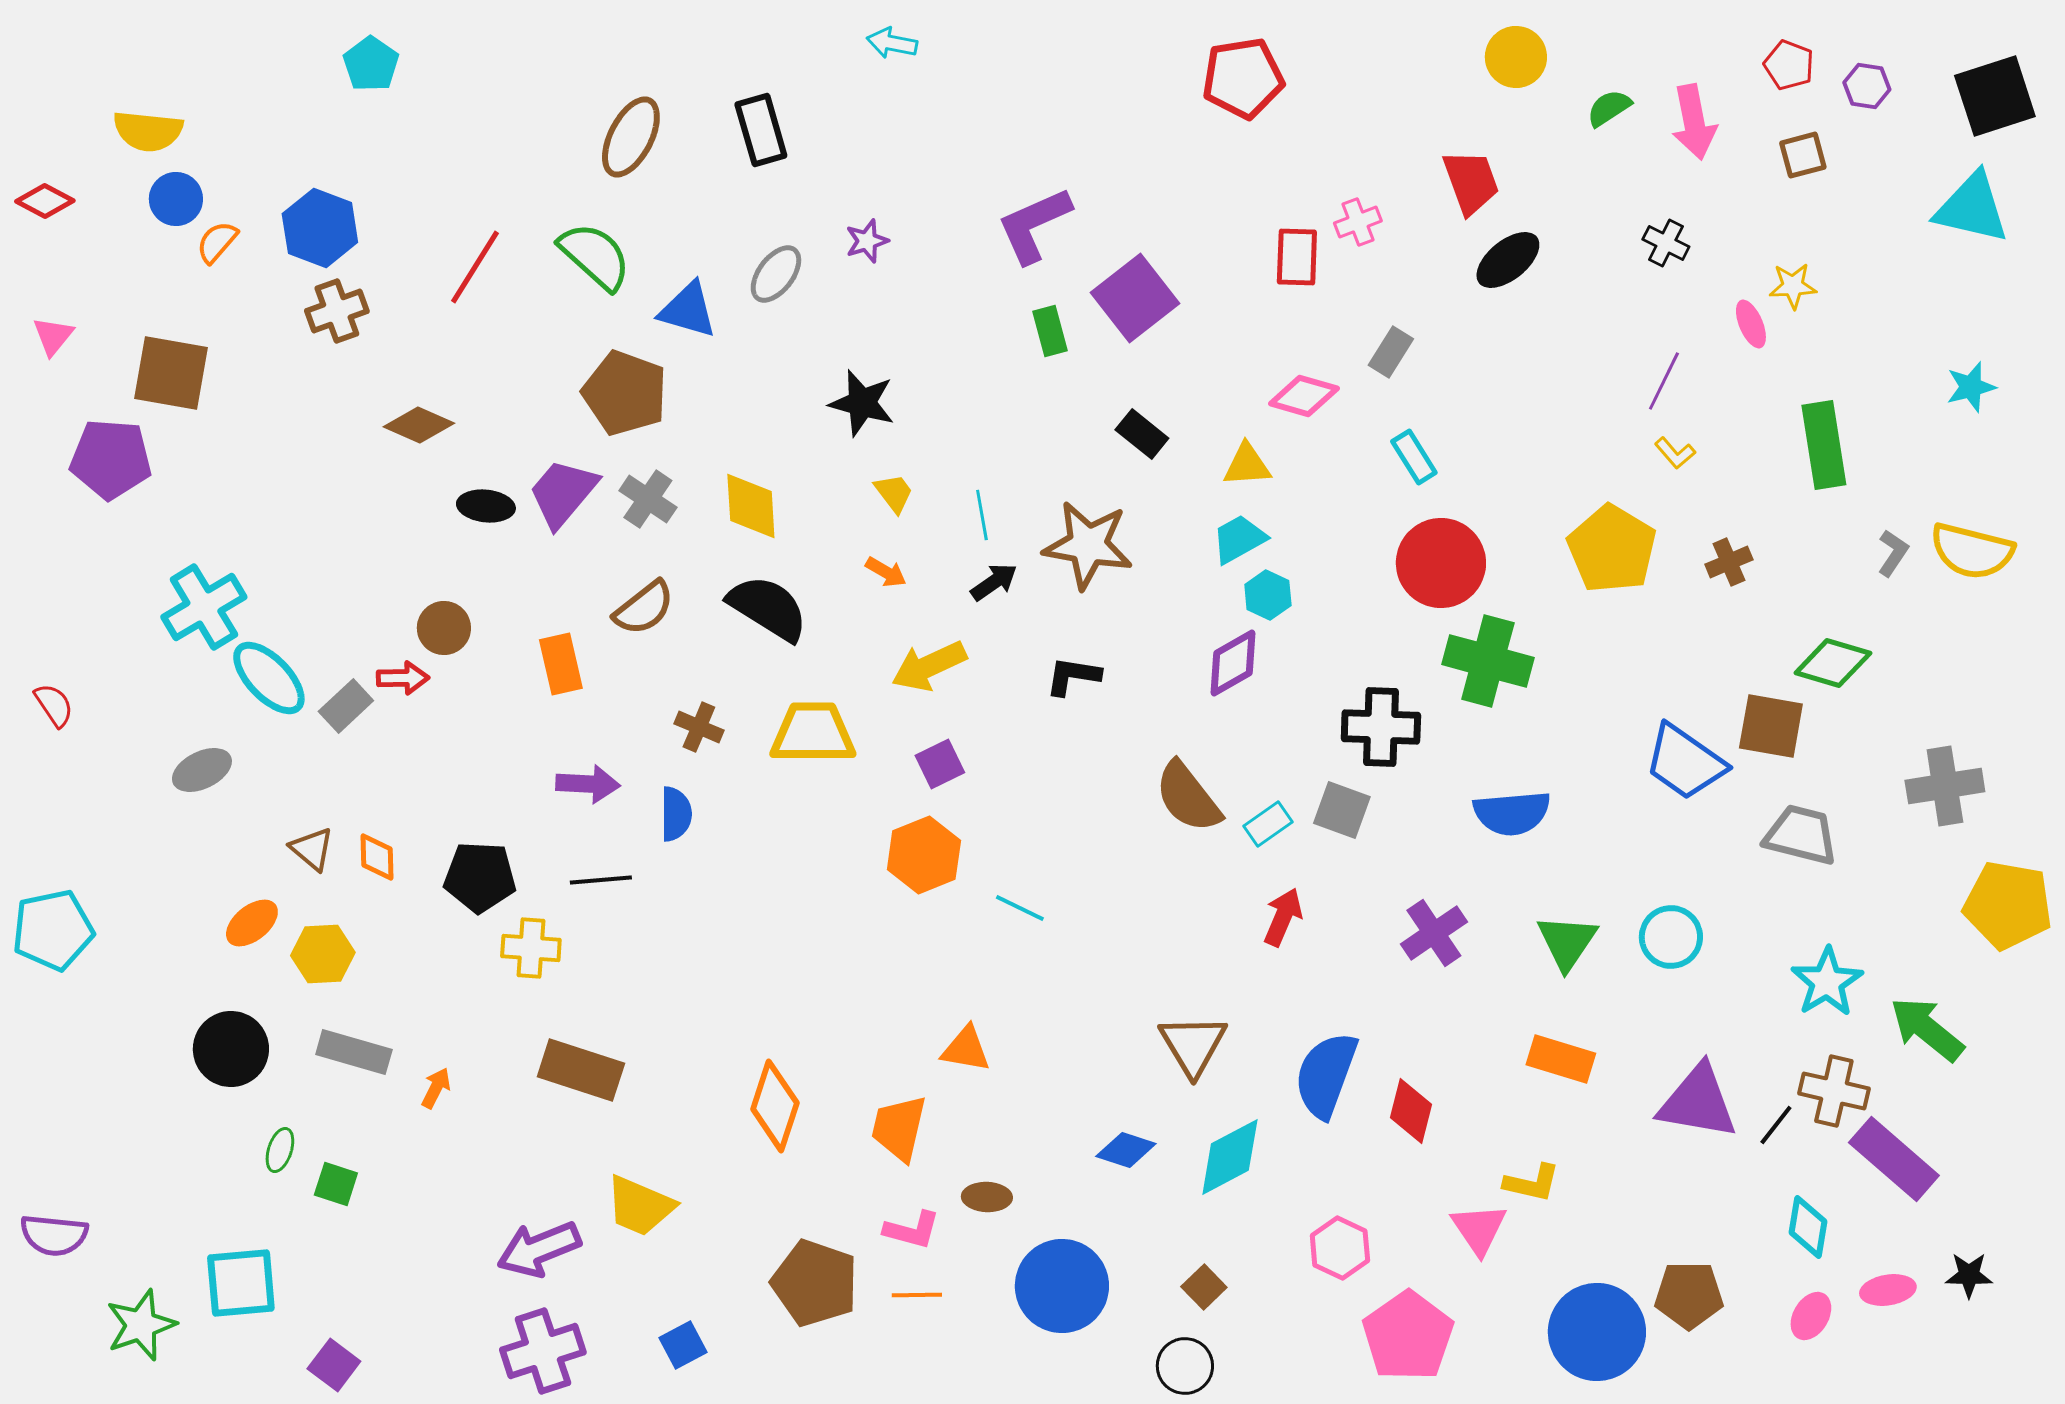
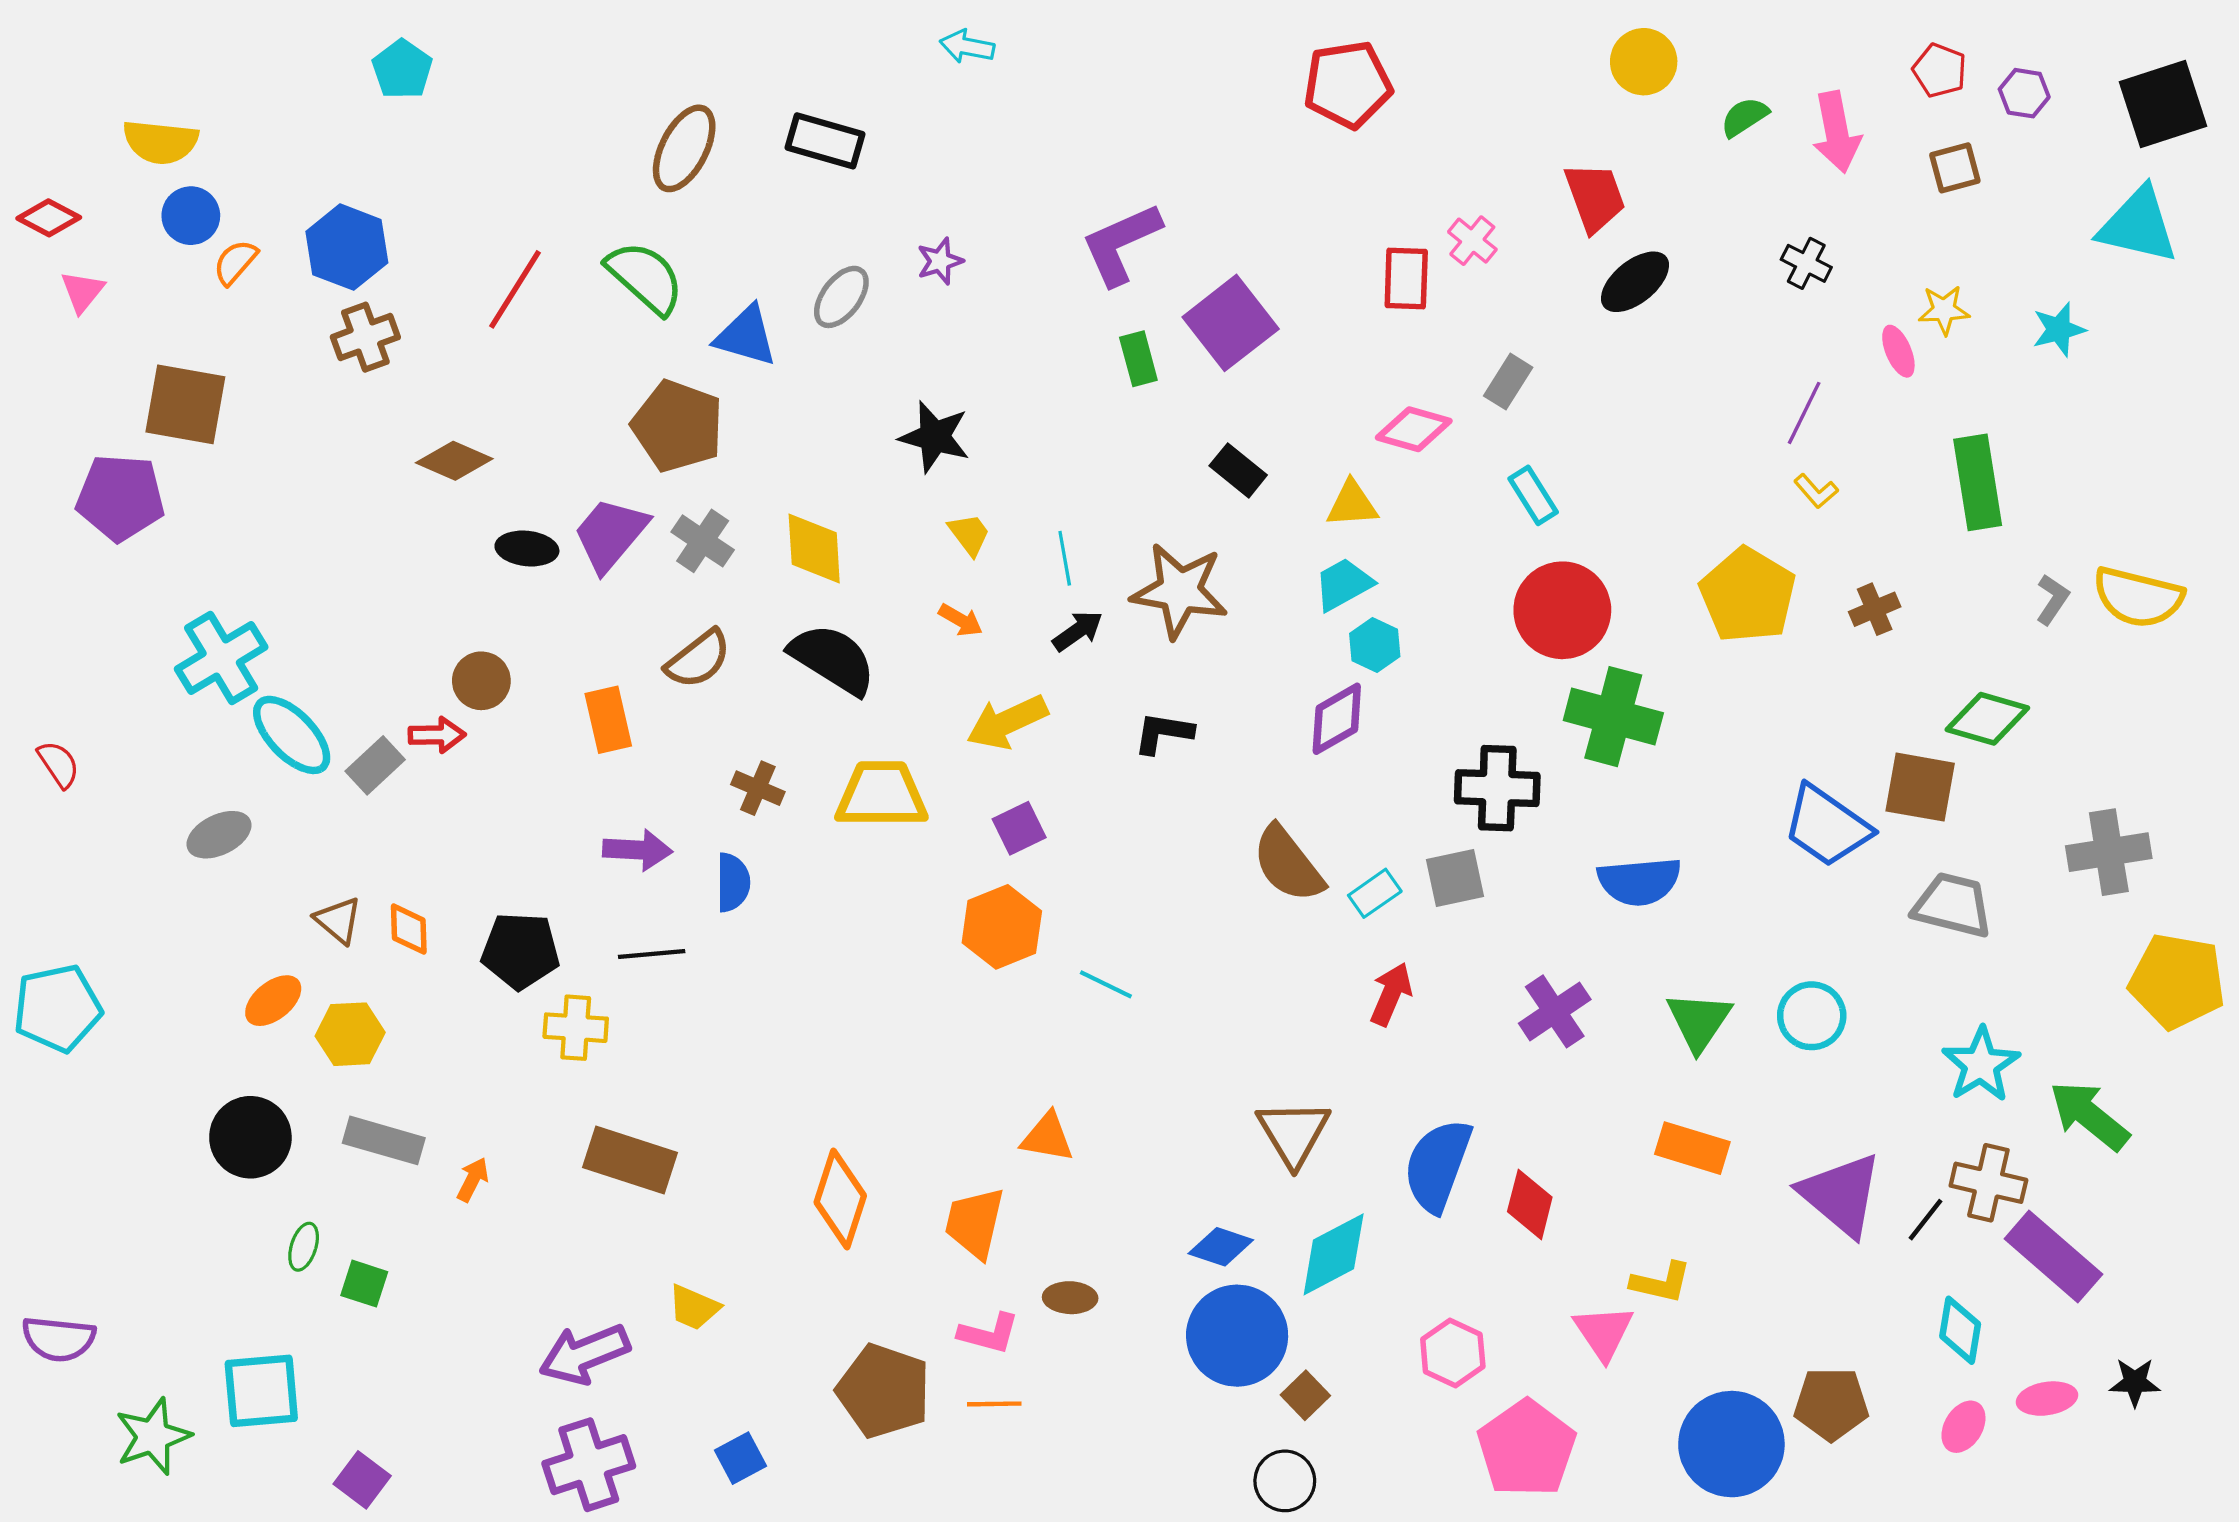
black rectangle: (761, 130) -> (825, 141), turned -58
pink cross: (1358, 222) -> (1472, 241), turned -30
pink triangle: (53, 336) -> (82, 292), moved
cyan star: (1971, 387) -> (2059, 329), moved
gray square: (1342, 810) -> (1455, 878), turned -32
purple triangle: (1698, 1102) -> (1841, 1195), turned 30
yellow trapezoid: (640, 1206) -> (694, 1307), size x0.7
blue circle: (1062, 1286) -> (1237, 1336), moved

